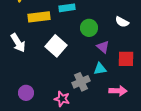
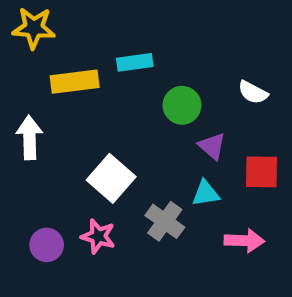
white arrow: (18, 43) -> (29, 137), turned -150
white square: (56, 46) -> (111, 178), moved
gray cross: (81, 82) -> (165, 221), turned -30
pink star: (62, 99) -> (98, 236), moved

